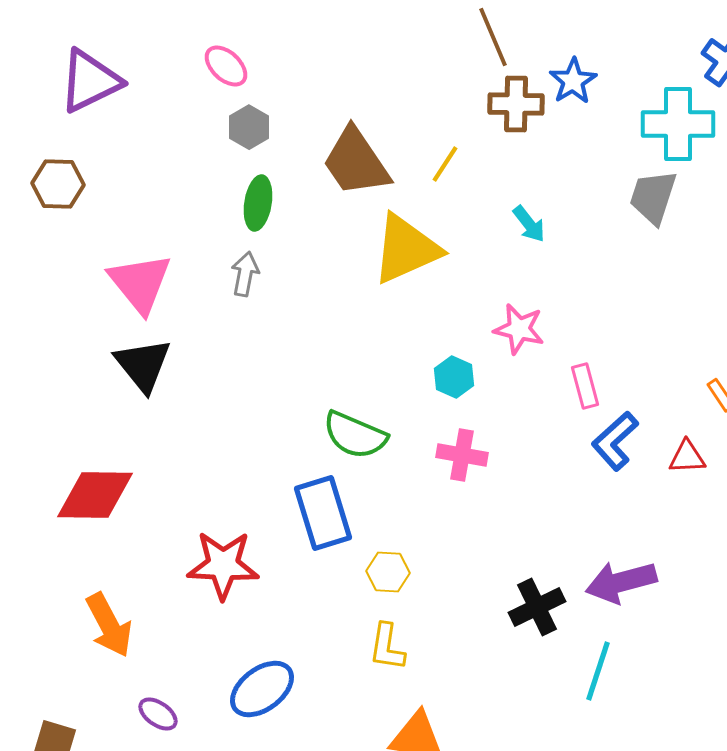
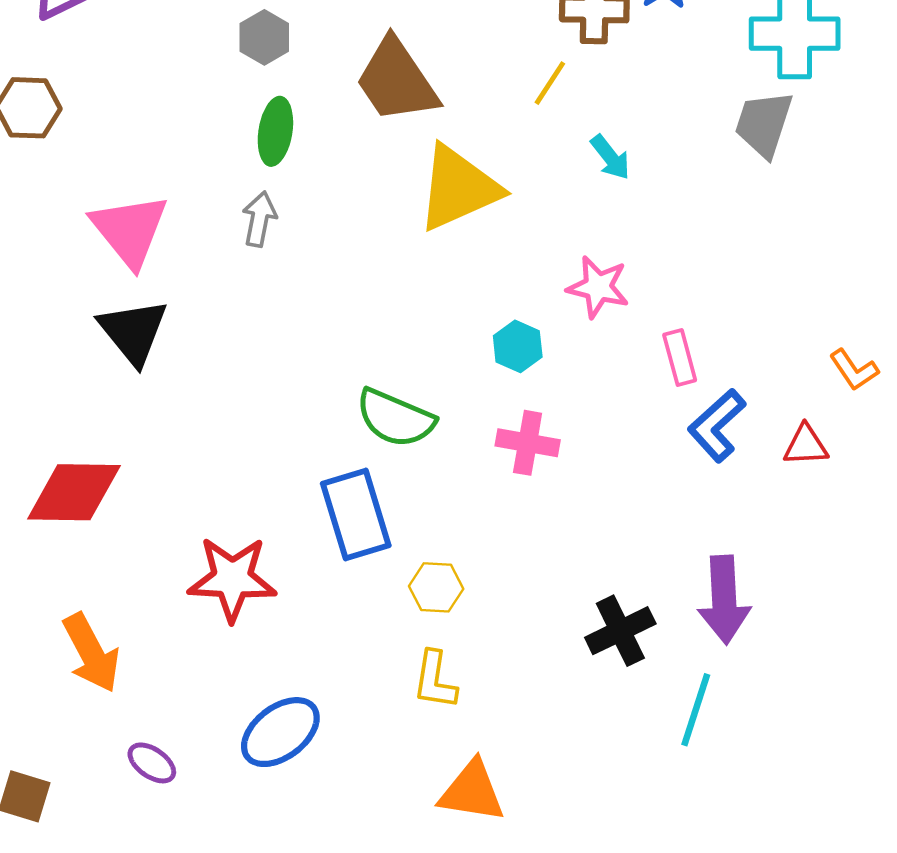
yellow line: (445, 164) -> (550, 83), moved
purple arrow: (621, 582) -> (724, 600), turned -78

